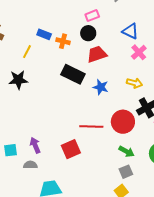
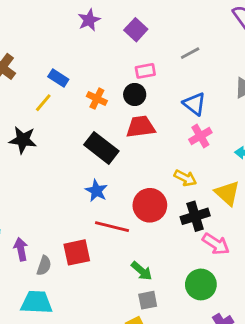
blue rectangle: (44, 34) -> (58, 78), moved
blue star: (101, 87) -> (96, 191), moved
red circle: (123, 122) -> (150, 205), moved
purple arrow: (35, 145) -> (21, 249), moved
green arrow: (127, 151) -> (142, 271), moved
gray semicircle: (30, 165) -> (44, 266), moved, turned 96

